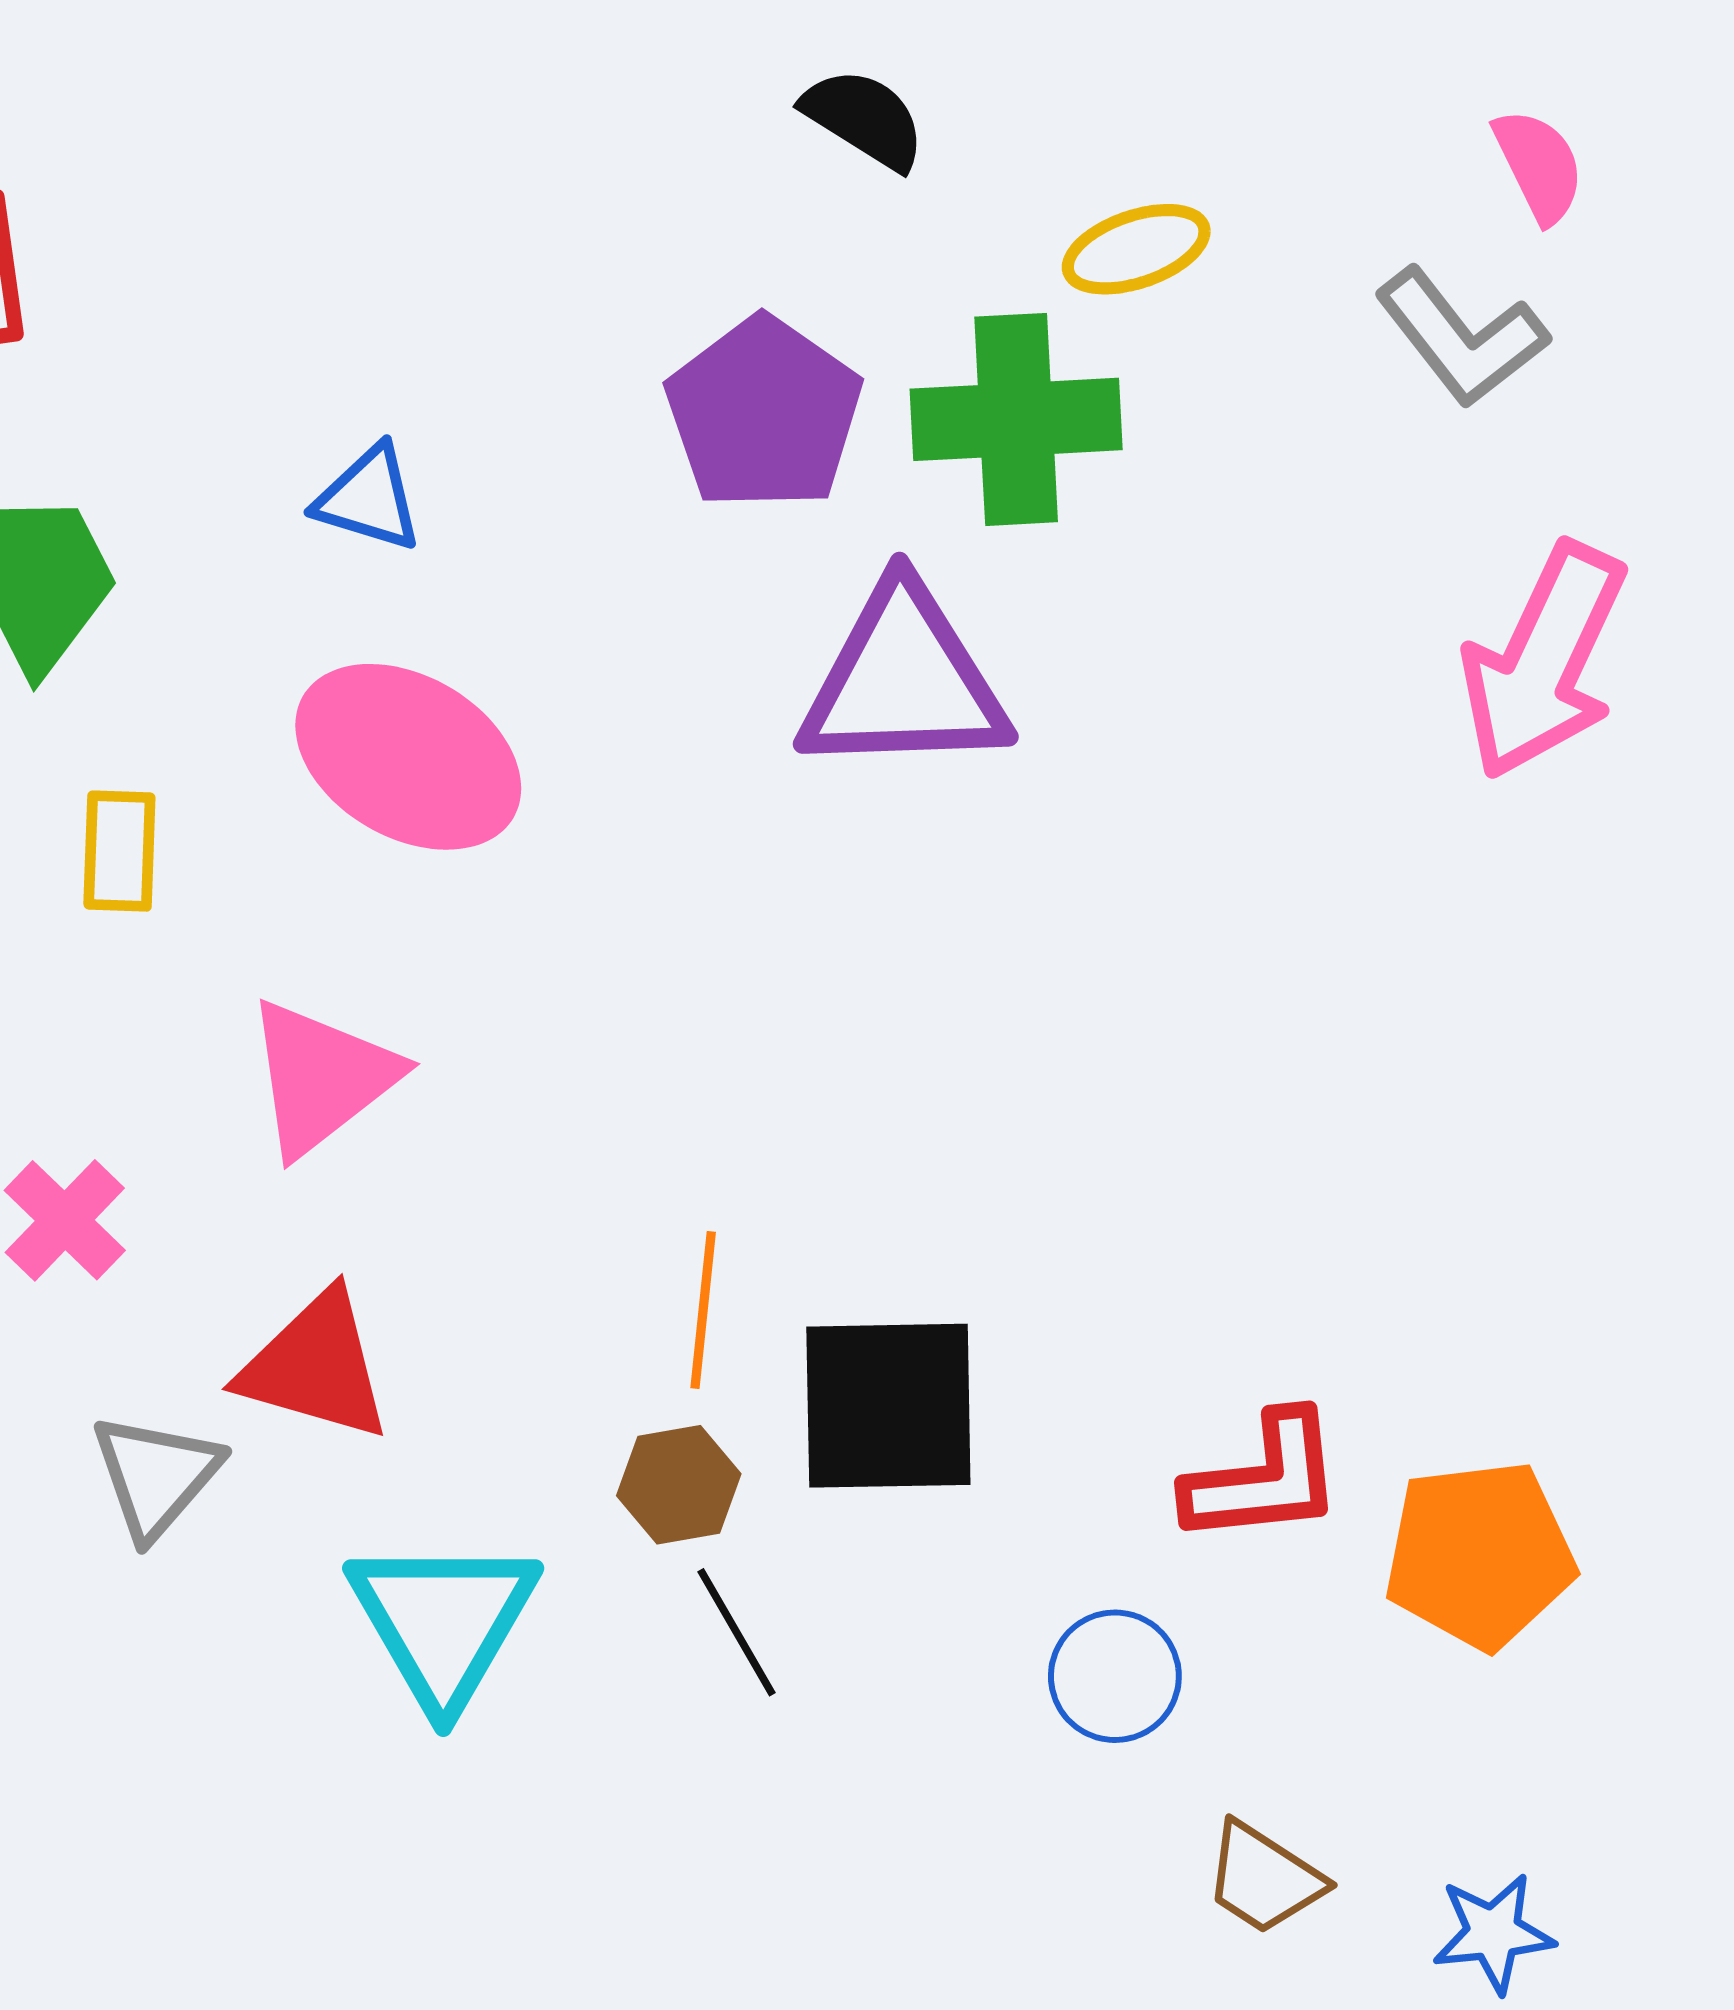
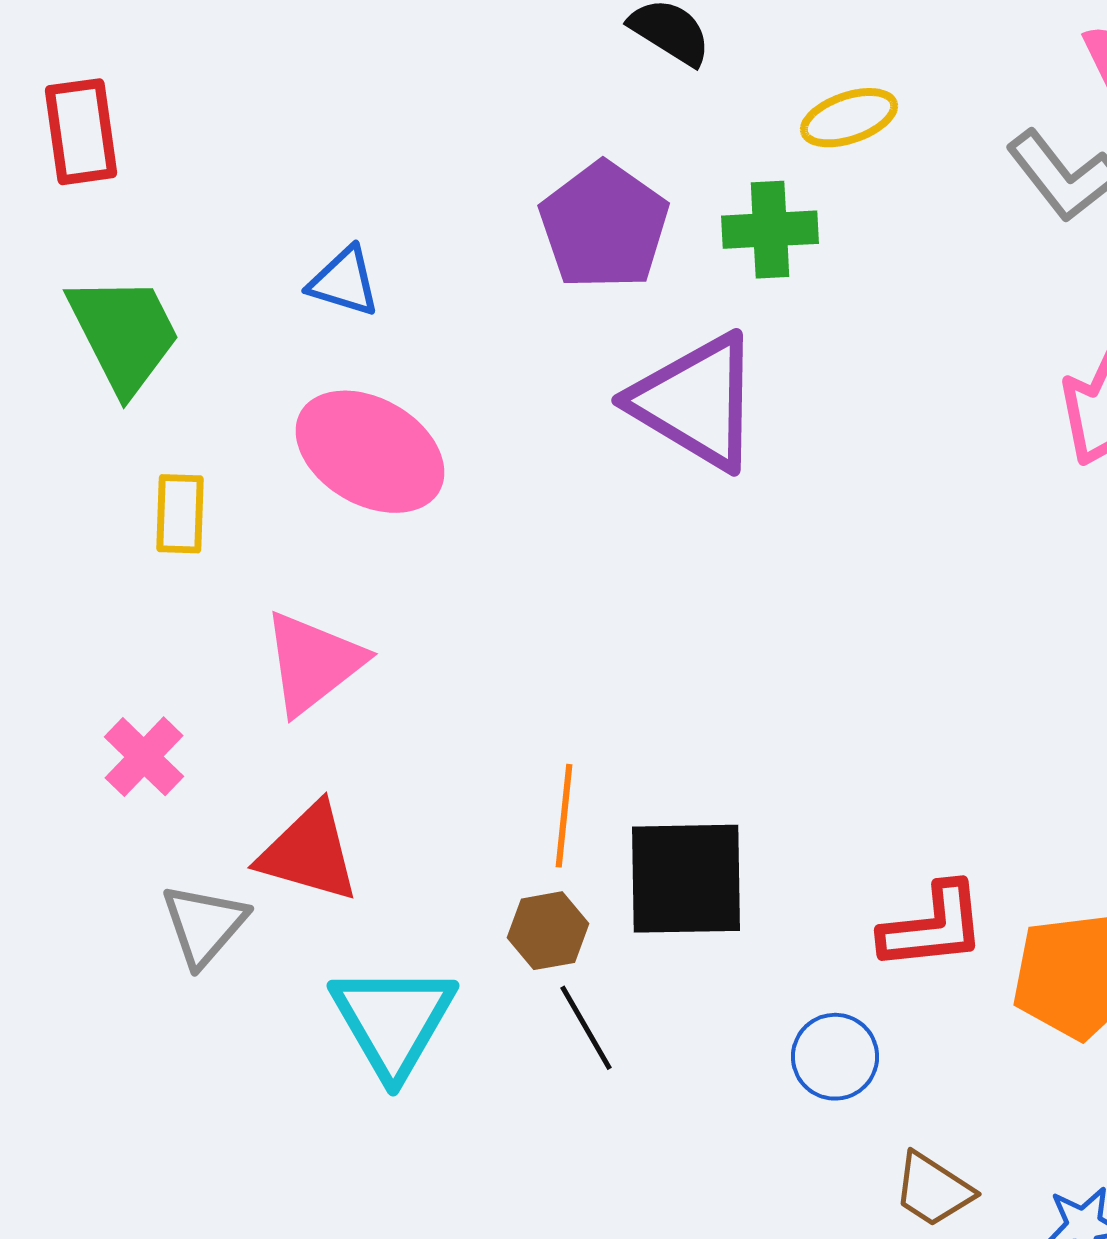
green cross: (1016, 419) -> (770, 230), size x0.7
purple triangle: (904, 681) -> (696, 402), turned 33

